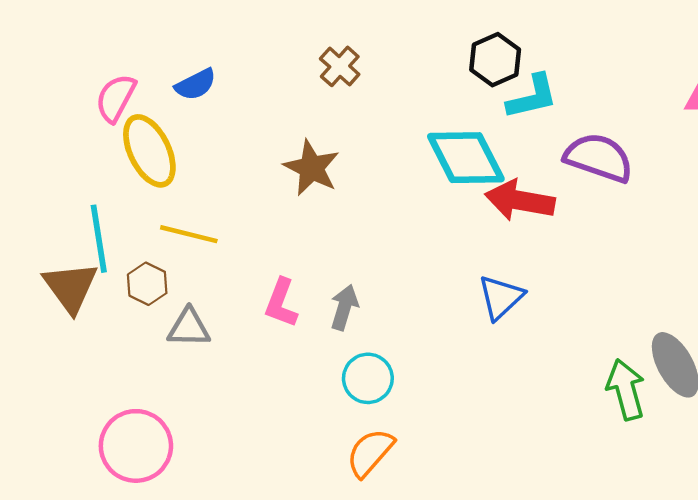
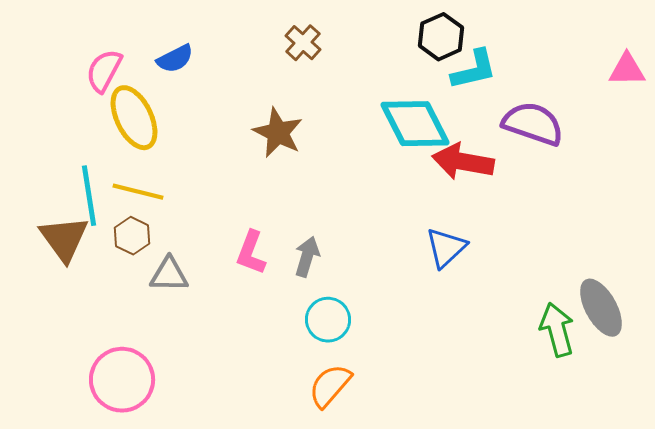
yellow line: (189, 234) -> (138, 192), moved

